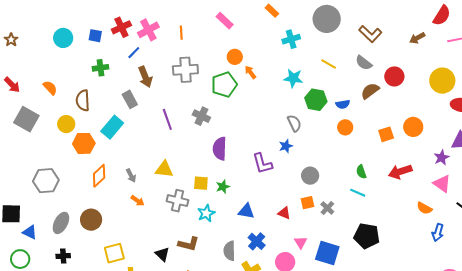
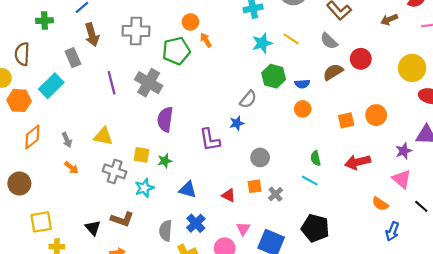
cyan star: (293, 78) -> (262, 43), moved, turned -30
gray cross: (201, 116) -> (149, 83), size x1.4
gray semicircle: (294, 123) -> (248, 99), turned 60

